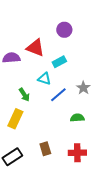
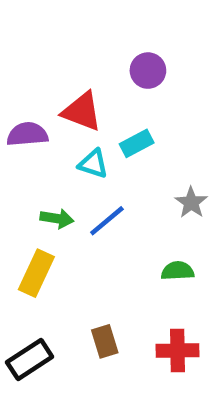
cyan triangle: (44, 79) -> (93, 164), moved
green arrow: (24, 95) -> (57, 218), turned -48
blue line: (58, 95) -> (107, 221), moved

